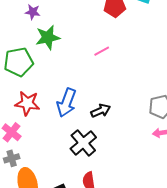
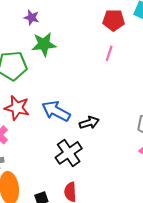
pink line: (102, 51) -> (109, 53), moved, turned -49
blue arrow: (66, 103) -> (56, 111), turned 92

